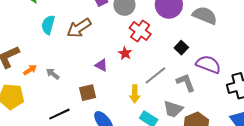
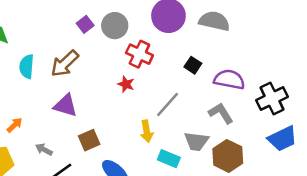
purple triangle: (101, 65) -> (65, 105), moved, size x1.5
gray arrow: (53, 74) -> (44, 150), moved
gray L-shape: (186, 83) -> (221, 113), moved

